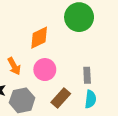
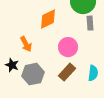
pink circle: (45, 70) -> (68, 47), moved
gray rectangle: (87, 75) -> (90, 23), moved

